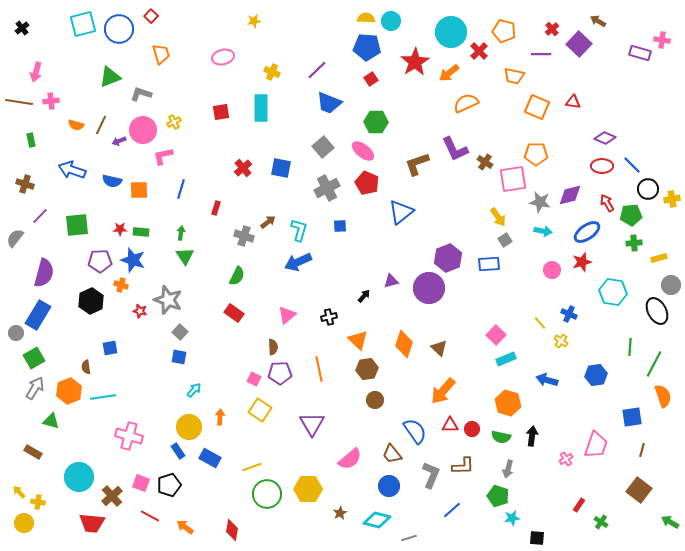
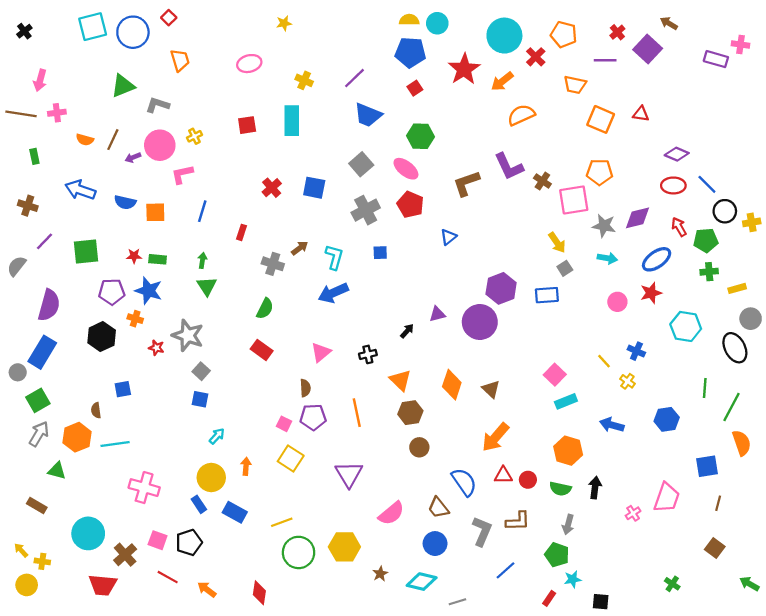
blue triangle: (401, 212) -> (448, 237), size x0.6
brown square: (639, 490) -> (715, 548), size x0.7
red rectangle: (579, 505) -> (549, 598), moved

